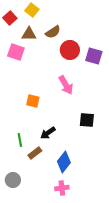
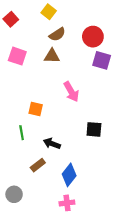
yellow square: (32, 10) -> (49, 12), moved
brown triangle: (29, 34) -> (52, 56), moved
red circle: (70, 50) -> (93, 37), moved
black arrow: (48, 133) -> (52, 144), turned 56
green line: (20, 140) -> (22, 133), moved

